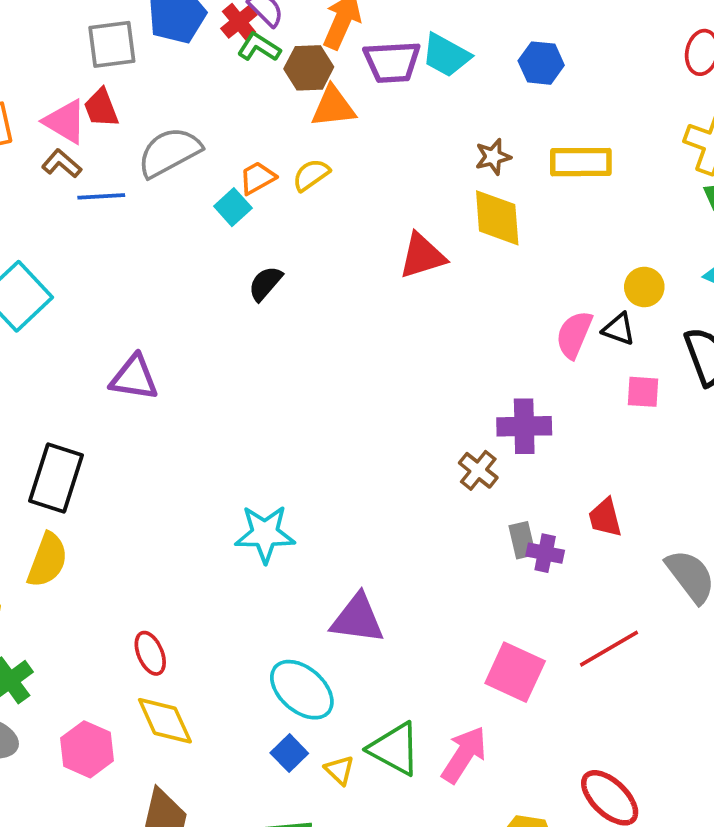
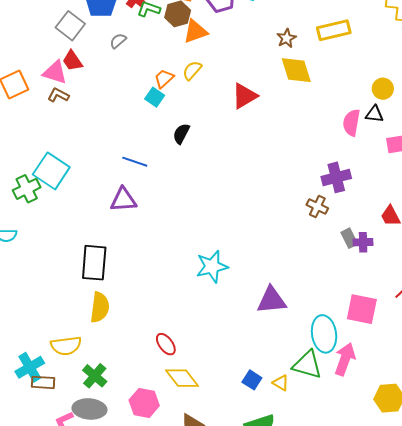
gray square: (112, 44) -> (70, 26), turned -32
gray semicircle: (169, 152) -> (118, 41), moved, size x0.5
blue line: (101, 196) -> (135, 162), moved, turned 35
red triangle: (422, 256) -> (244, 96), moved
cyan ellipse: (302, 690) -> (324, 334), moved, turned 54

